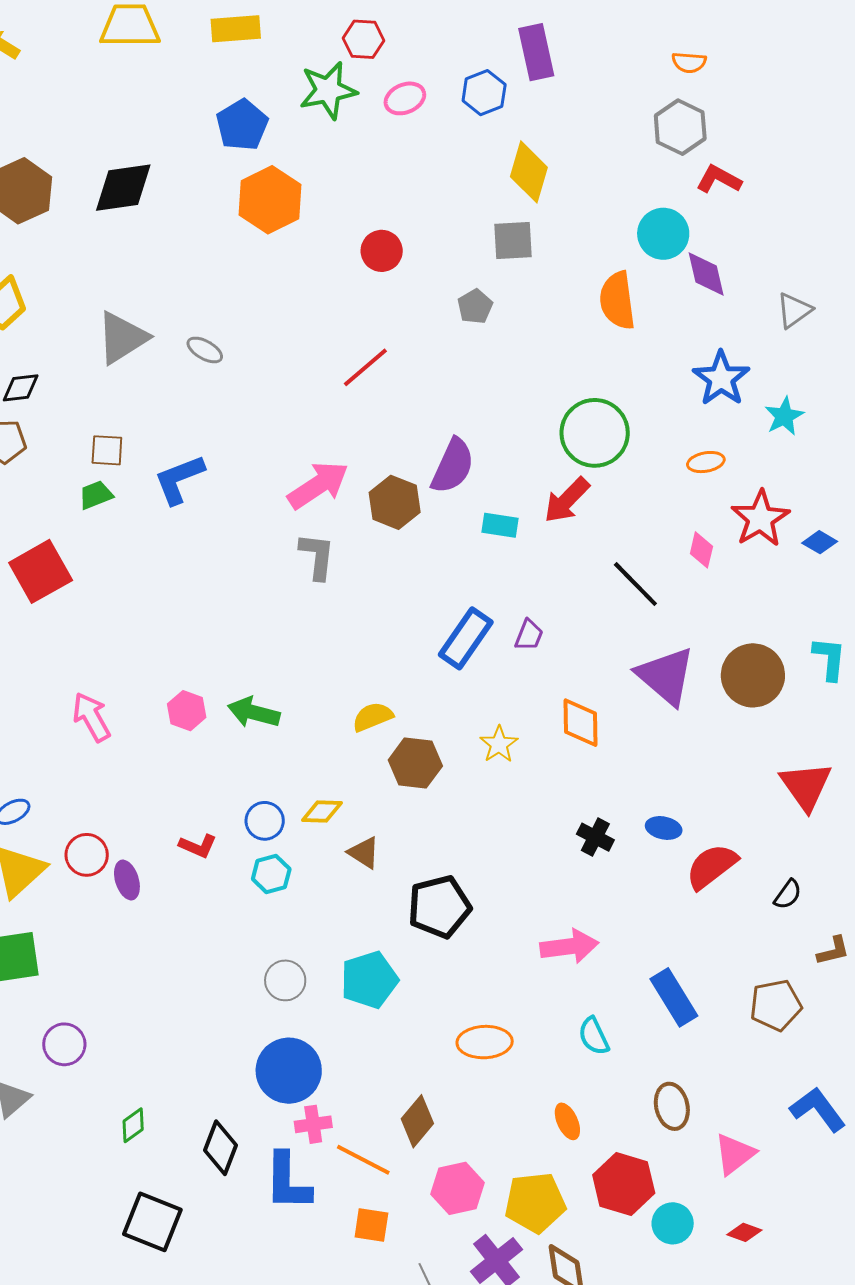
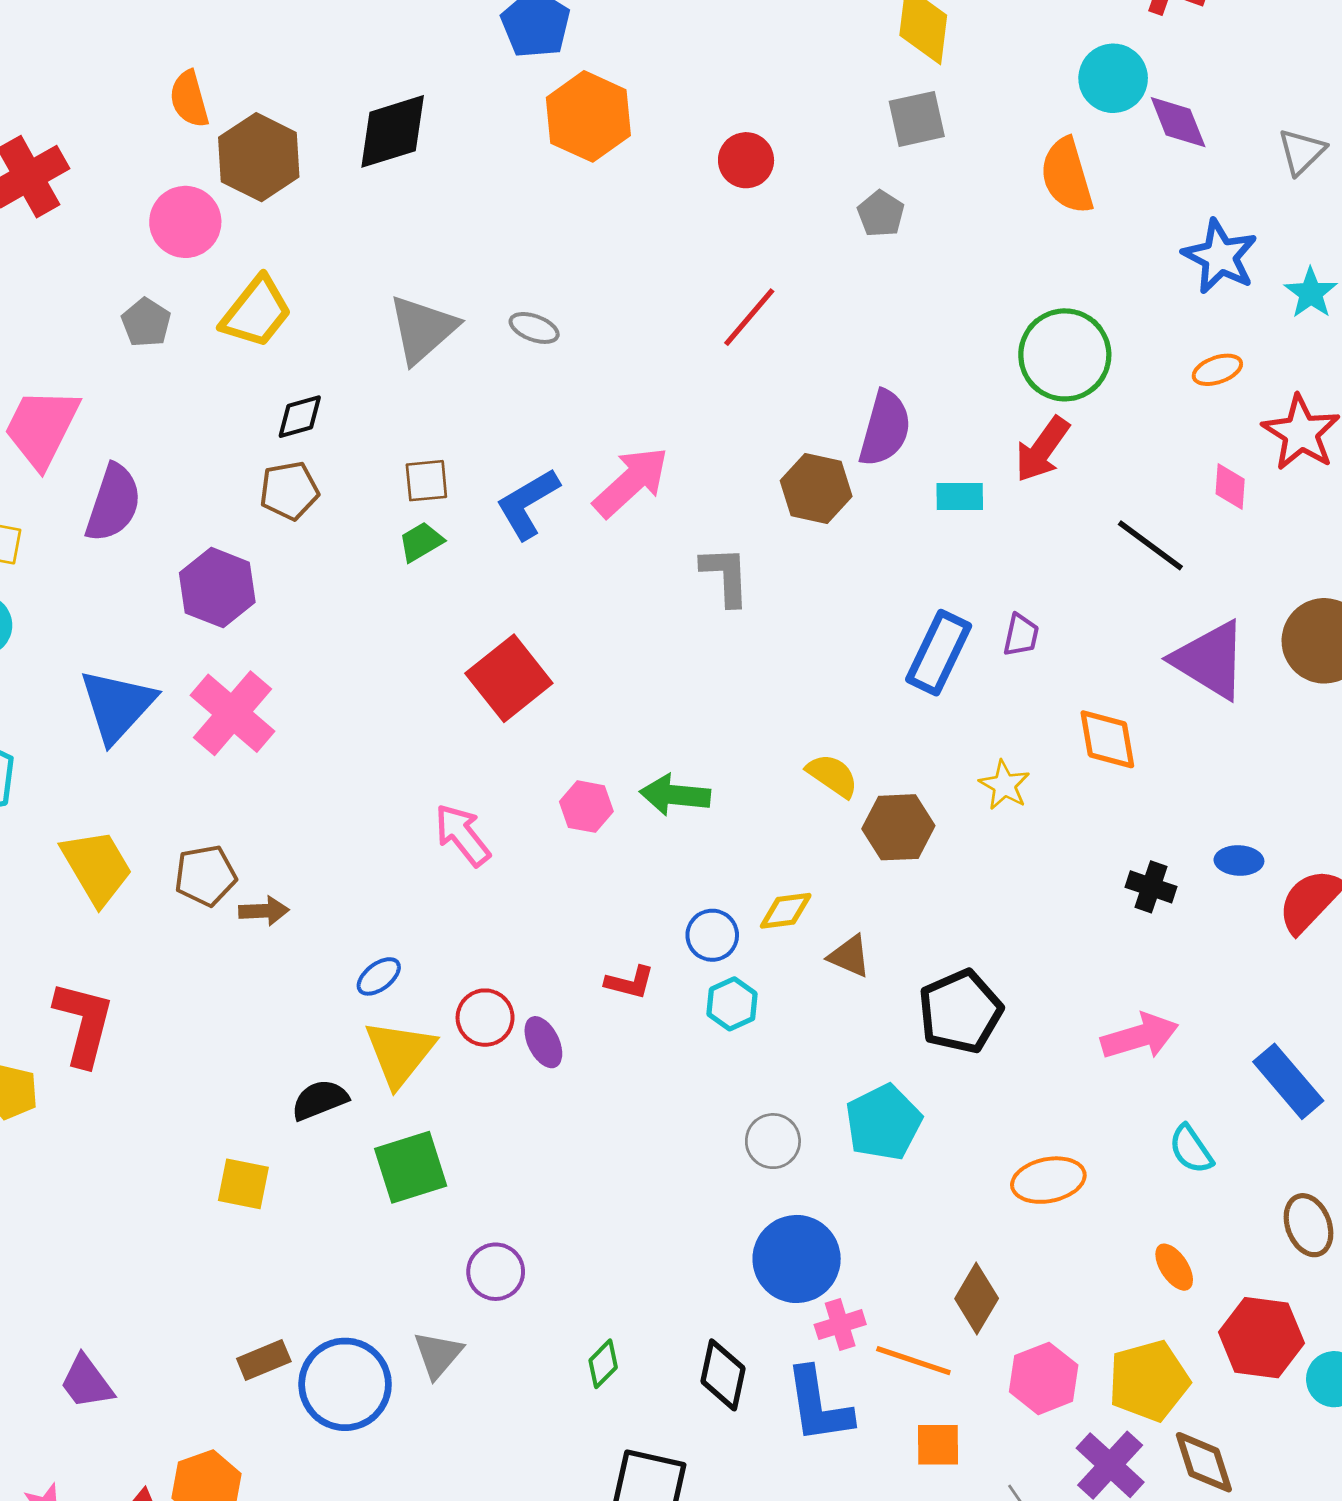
pink arrow: (318, 485) -> (631, 482), moved
red square: (41, 571) -> (509, 678), moved
yellow semicircle: (373, 717) -> (832, 776), turned 66

